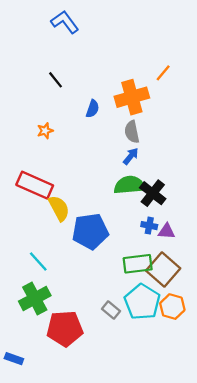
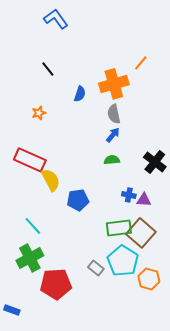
green semicircle: (130, 185) -> (112, 160), size x0.6
black cross: (153, 193) -> (155, 162), moved
blue pentagon: (90, 231) -> (78, 200), size x0.7
orange hexagon: (172, 307) -> (149, 279), moved

